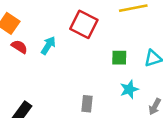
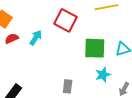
red semicircle: (19, 47) -> (12, 39), turned -56
green square: (119, 58) -> (95, 48), size x1.6

